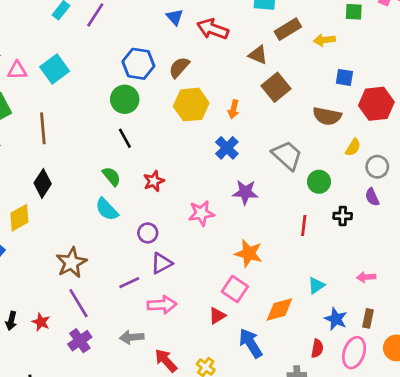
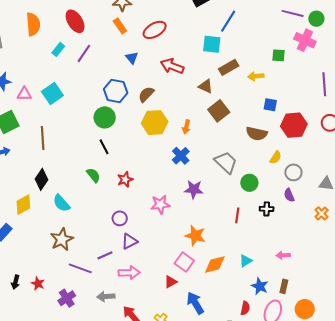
blue triangle: (175, 17) -> (132, 58), moved
cyan semicircle: (107, 209) -> (61, 203), moved
purple line: (79, 303) -> (80, 268), moved, turned -40
orange diamond: (279, 310) -> (215, 264), moved

